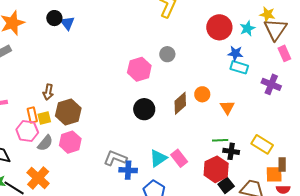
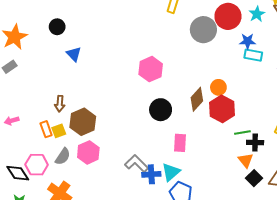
blue triangle: (67, 23) -> (74, 54), moved
gray circle: (167, 54) -> (203, 30), moved, size x1.6
orange triangle: (227, 107) -> (246, 160), moved
pink hexagon: (27, 131) -> (37, 165), moved
gray L-shape: (115, 158) -> (137, 164), turned 30
cyan triangle: (158, 158) -> (171, 172), moved
pink rectangle: (179, 158) -> (180, 143), moved, turned 48
red hexagon: (216, 169) -> (222, 109), moved

